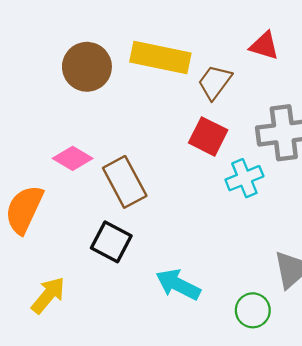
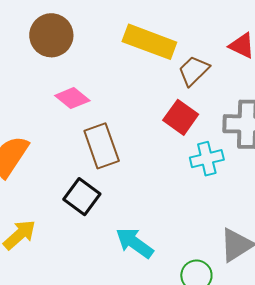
brown circle: (87, 67) -> (51, 35), moved
pink diamond: (73, 158) -> (72, 98), moved

